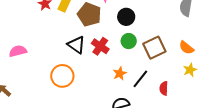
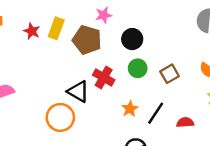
black triangle: (76, 45) -> (78, 91), moved
brown square: (154, 48) -> (170, 74), size x0.7
red semicircle: (164, 88) -> (185, 122), turned 88

